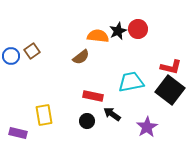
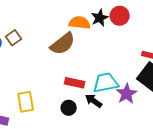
brown semicircle: (81, 57) -> (63, 44), size x1.5
cyan trapezoid: (131, 82) -> (106, 83), moved
purple star: (147, 127) -> (127, 94), moved

